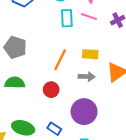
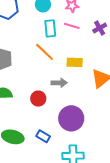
orange line: (60, 60) -> (45, 52), moved, turned -70
gray arrow: (87, 77) -> (59, 83), moved

